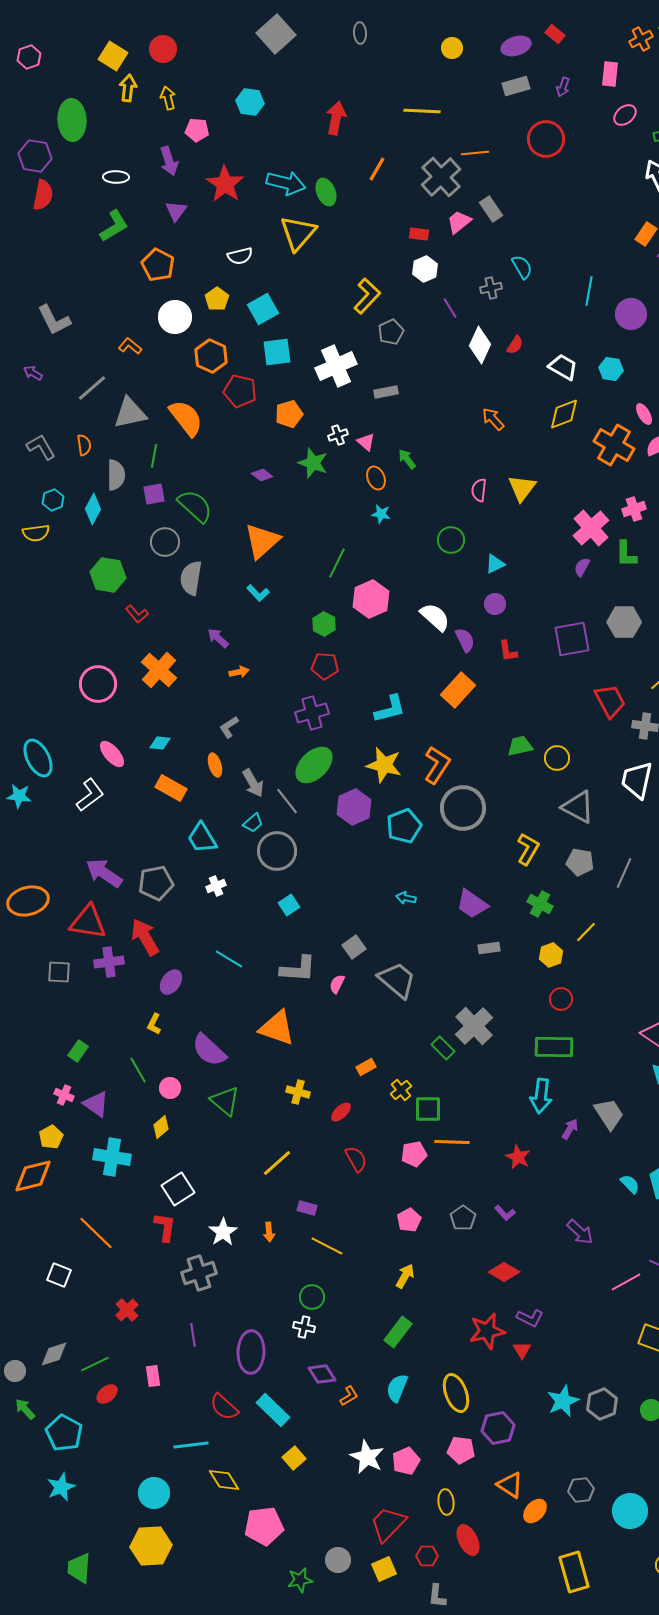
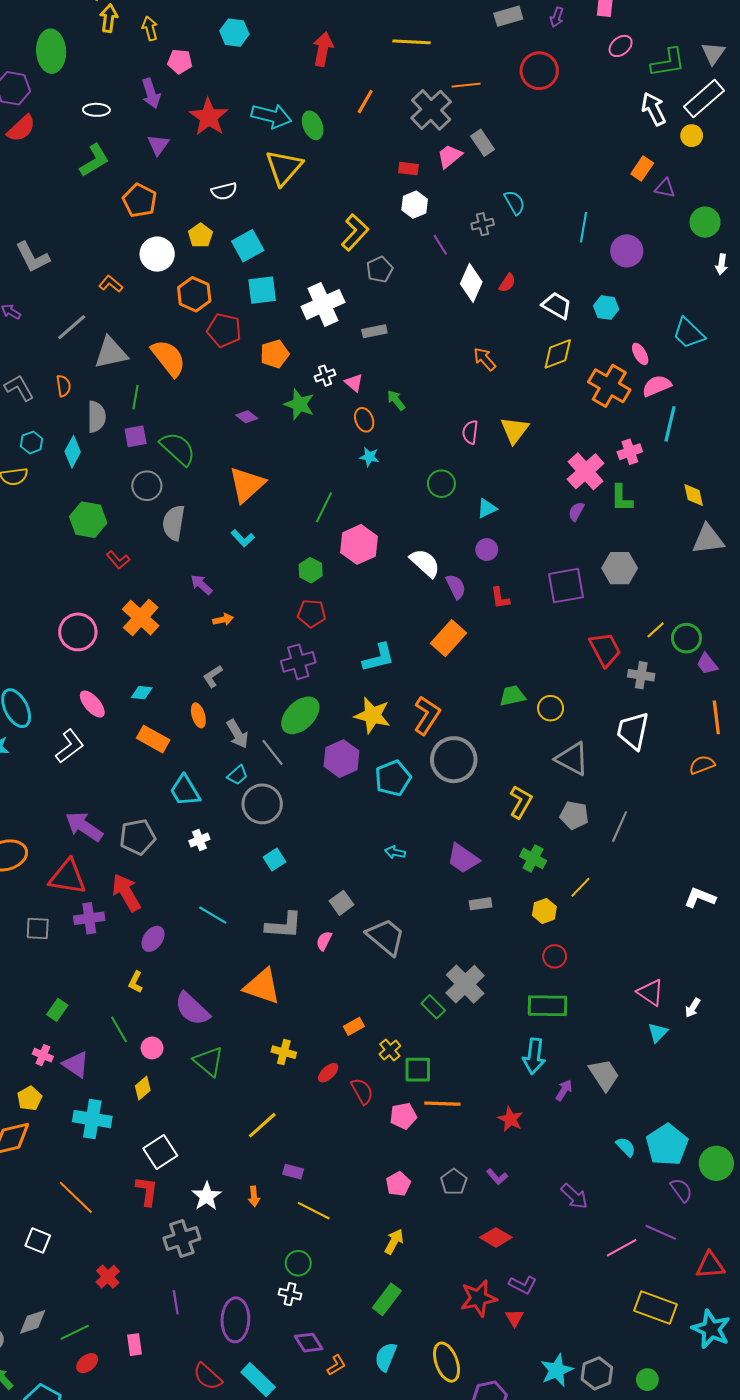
red semicircle: (43, 195) -> (21, 128), turned 36
red semicircle: (356, 1159) -> (362, 1091), moved

